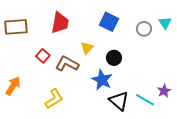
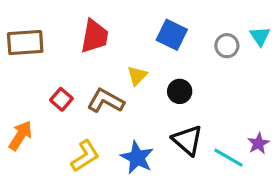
red square: (43, 56) -> (61, 99), moved
blue star: (102, 80) -> (137, 158), moved
black triangle: (119, 101) -> (188, 140), moved

